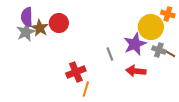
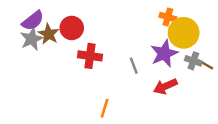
orange cross: (168, 14) -> (168, 17), moved
purple semicircle: (27, 17) -> (33, 21), turned -126
red arrow: (136, 71) -> (165, 86), turned -30
red cross: (76, 72) -> (90, 56), moved, turned 30

